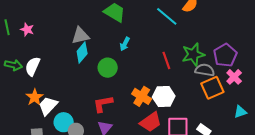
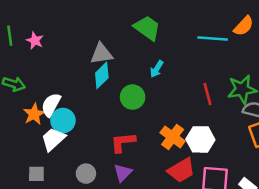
cyan line: (167, 16) -> (213, 39), turned -40
white semicircle: (33, 66) -> (51, 105), moved
orange star: (35, 97) -> (34, 114), moved
cyan circle: (64, 122) -> (63, 121), moved

